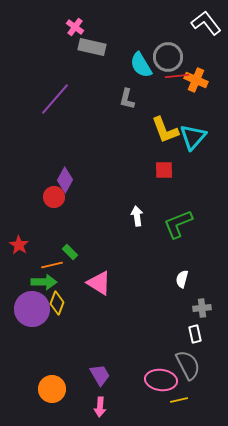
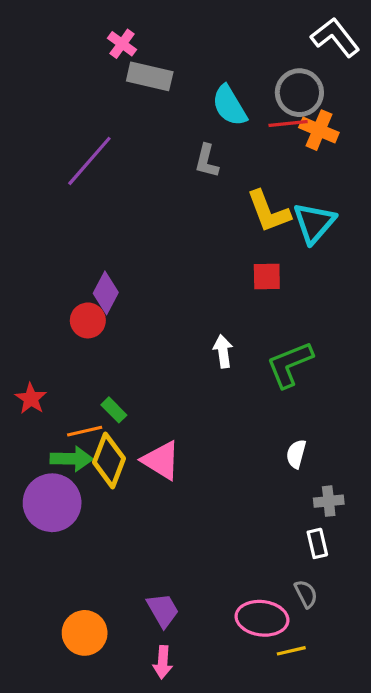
gray circle: (168, 57) -> (299, 93), moved
yellow diamond: (57, 303) -> (109, 460), moved, size x1.4
gray semicircle: (188, 365) -> (306, 594), size x0.6

